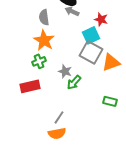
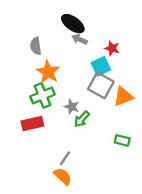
gray semicircle: (44, 17) -> (36, 46), moved
green cross: (39, 61) -> (42, 95), size x1.5
orange semicircle: (57, 133) -> (63, 176), turned -126

